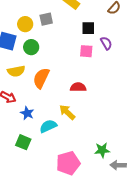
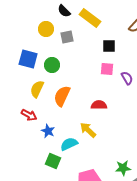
yellow circle: (25, 24) -> (46, 29), moved
purple semicircle: (106, 43) -> (127, 78), moved
yellow semicircle: (16, 71) -> (37, 89), turned 126
green square: (23, 142) -> (53, 161), moved

